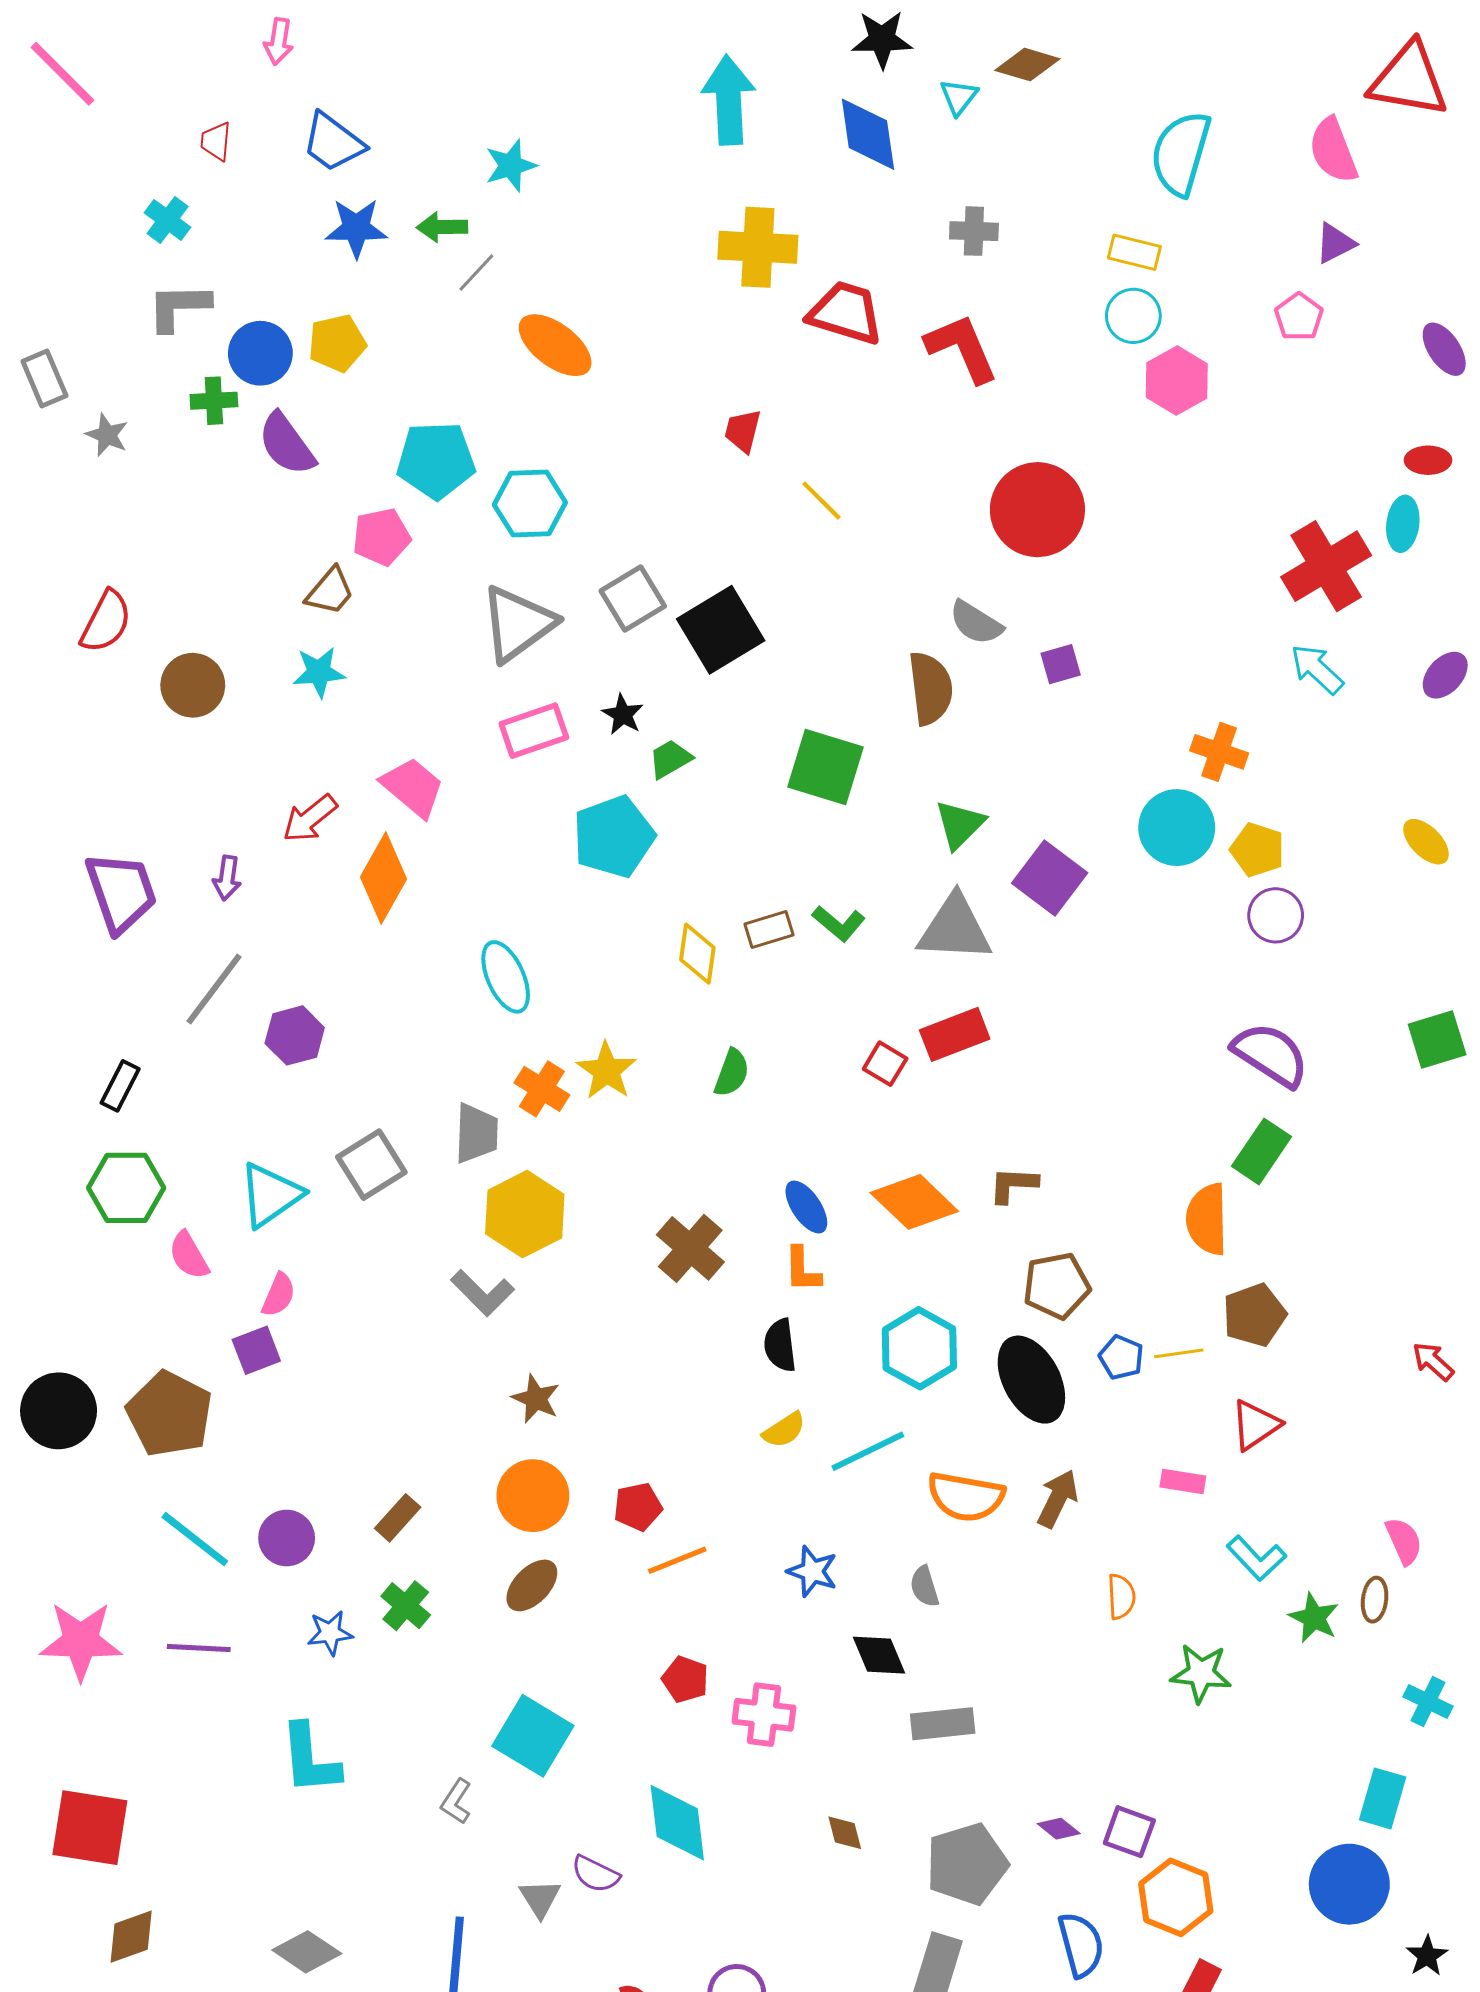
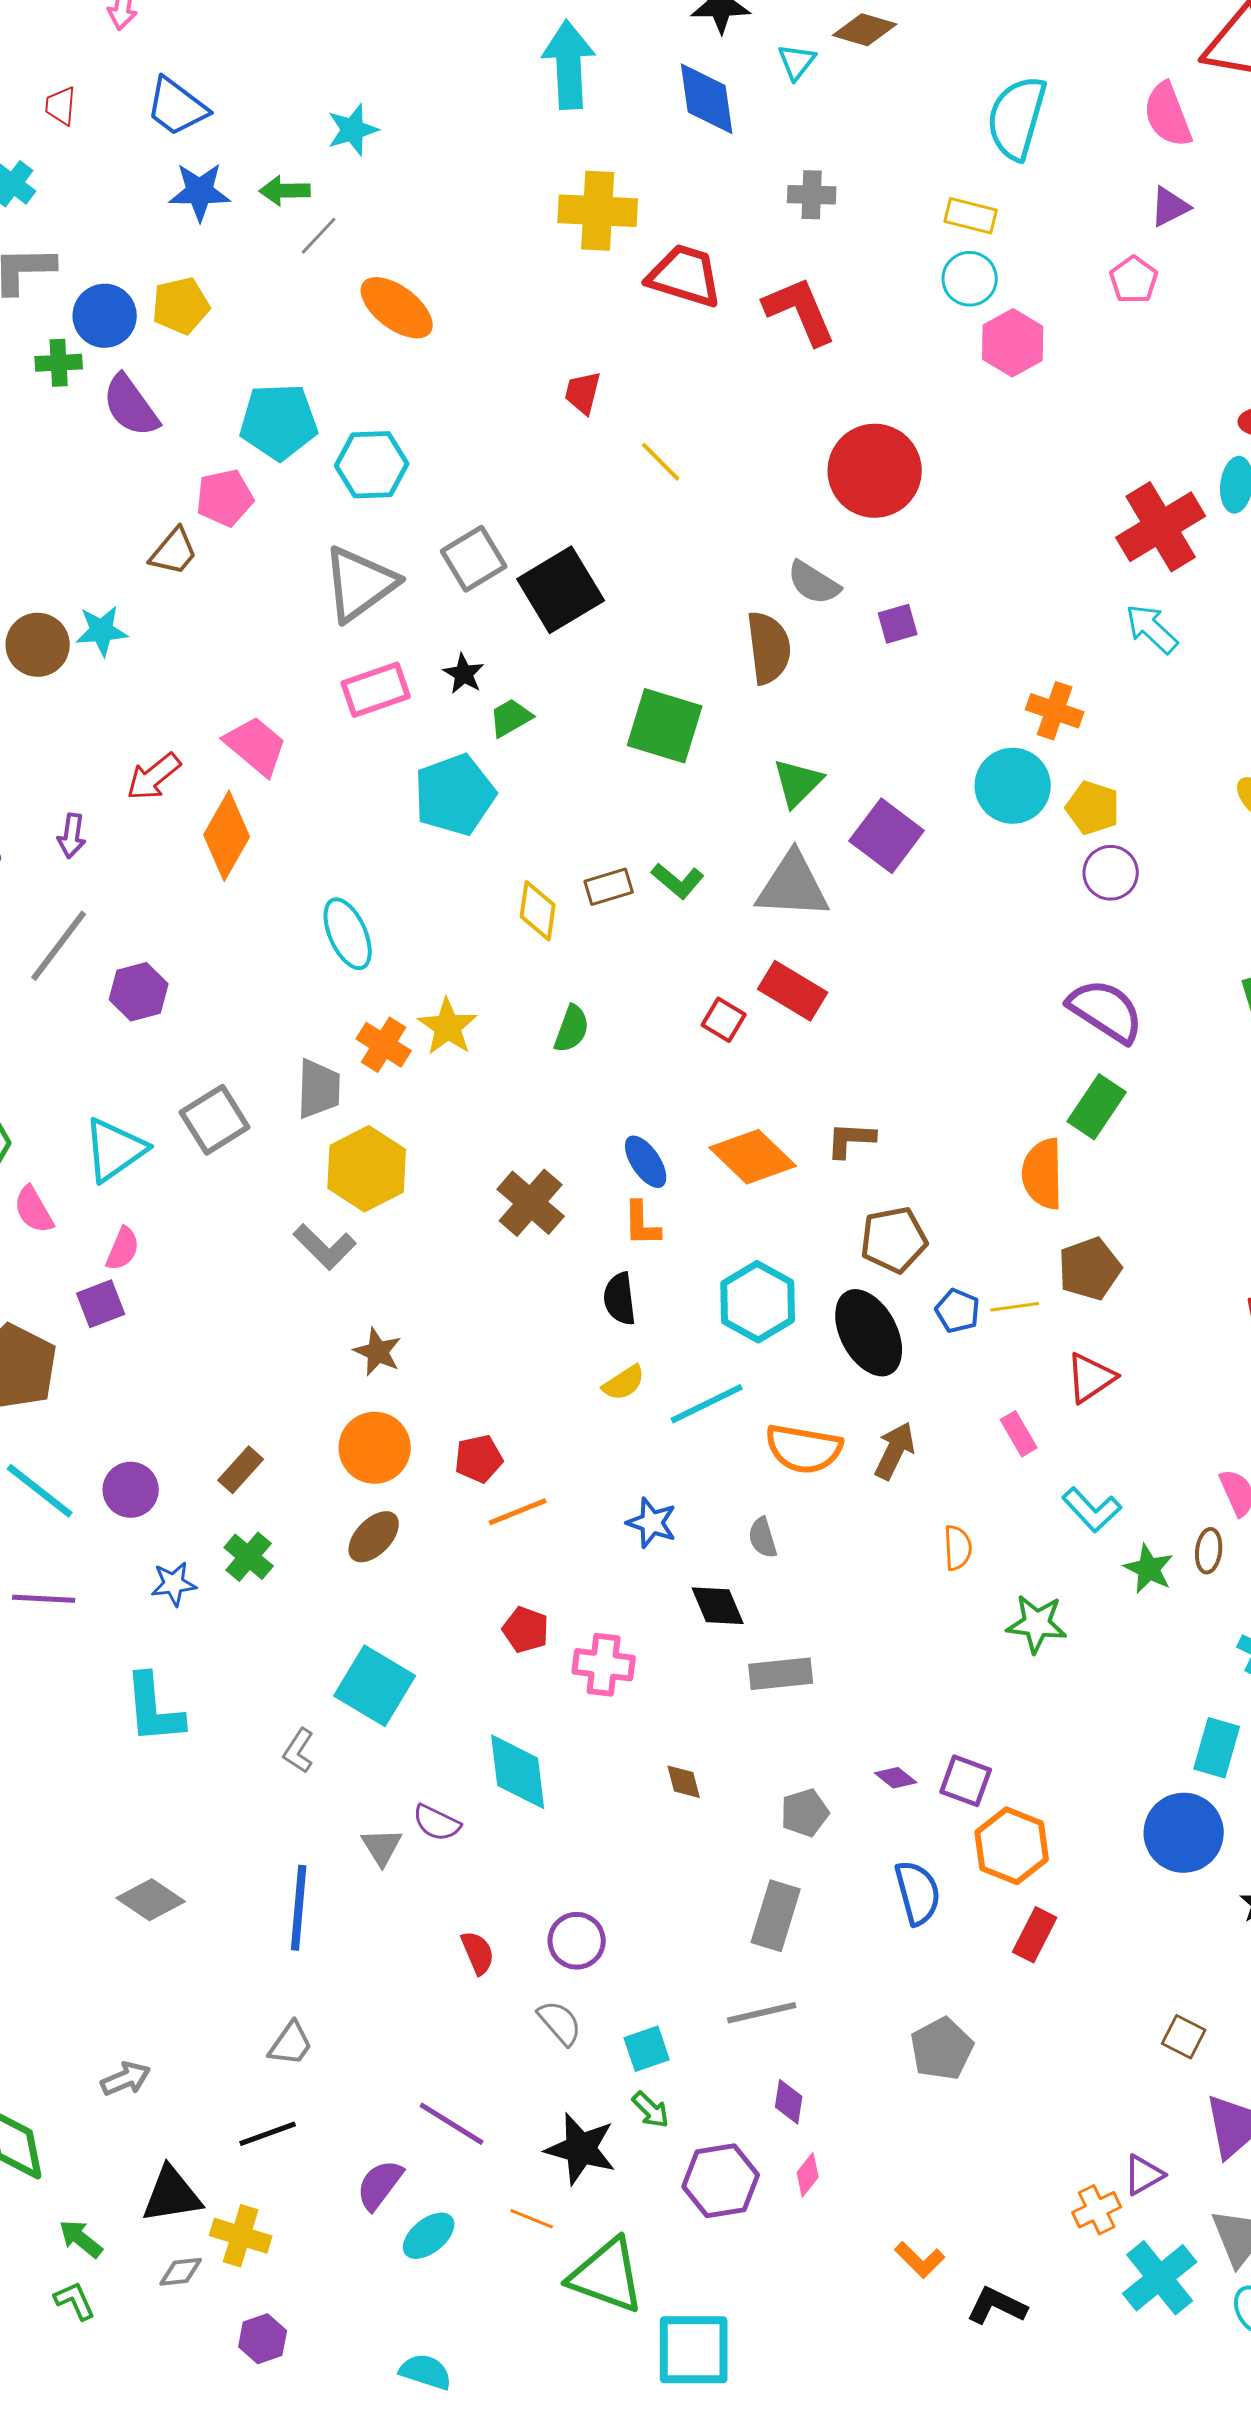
cyan star: (319, 672) -> (102, 631), moved
red rectangle: (955, 1034) -> (793, 991), turned 52
pink rectangle: (1183, 1482) -> (1019, 1434), turned 51
gray pentagon: (967, 1864) -> (805, 1813), size x0.6

